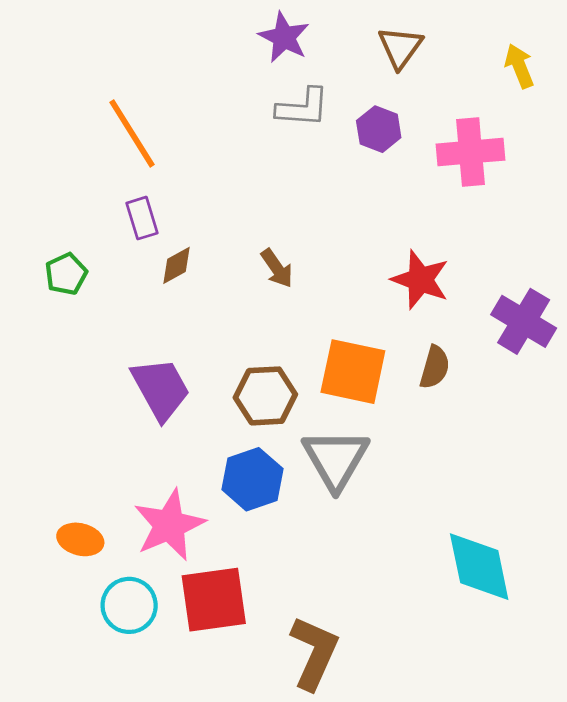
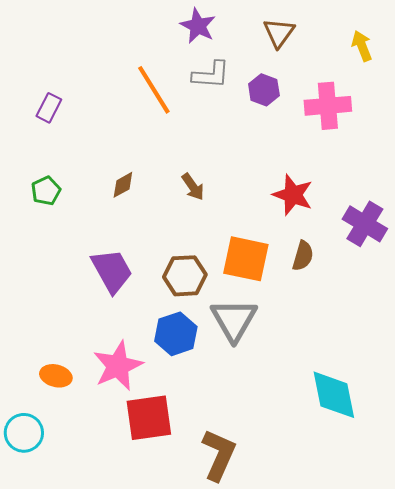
orange line: (132, 133) -> (154, 90), moved
purple rectangle: (142, 218) -> (49, 108), moved, turned 44
cyan circle: (129, 605) -> (24, 433), moved

